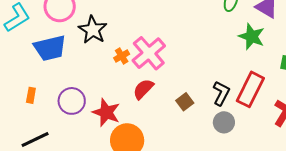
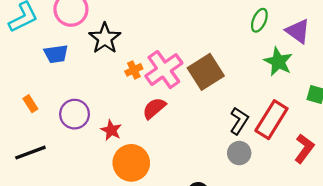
blue trapezoid: (50, 48) -> (56, 54), size x0.7
orange rectangle: (31, 95) -> (30, 104), turned -49
brown square: (185, 102) -> (206, 72), moved, size x1.8
red star: (106, 112) -> (111, 130), size x0.7

